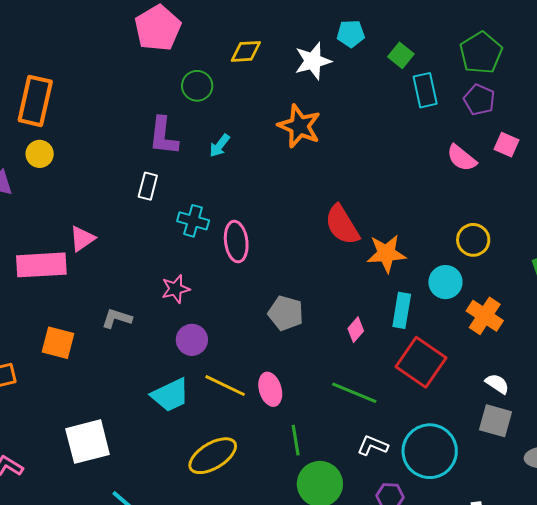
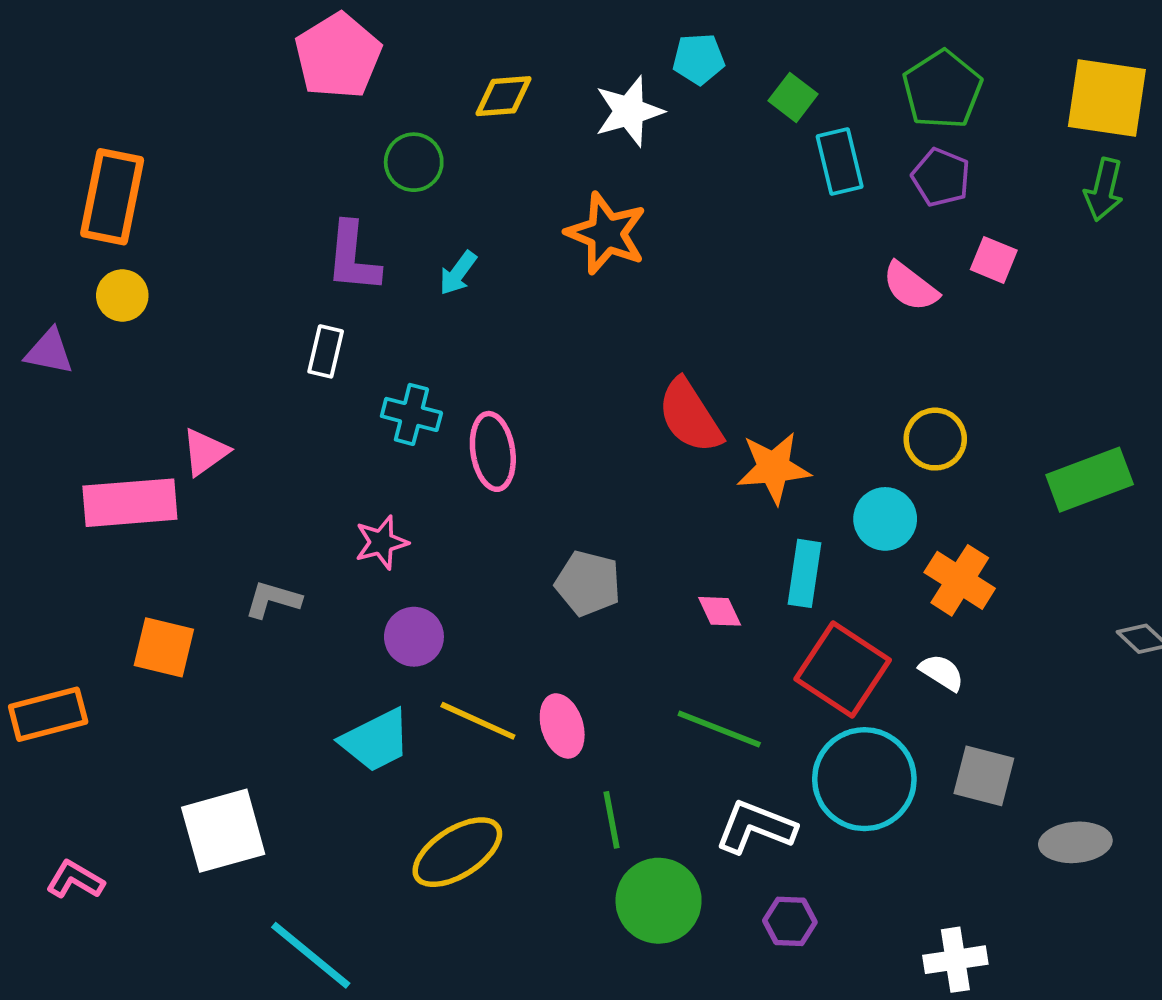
pink diamond: (356, 330) -> (720, 611), turned -65
white semicircle: (497, 384) -> (942, 672), moved
white L-shape: (373, 446) -> (756, 827), size x1.4
cyan circle: (430, 451) -> (864, 779), moved

